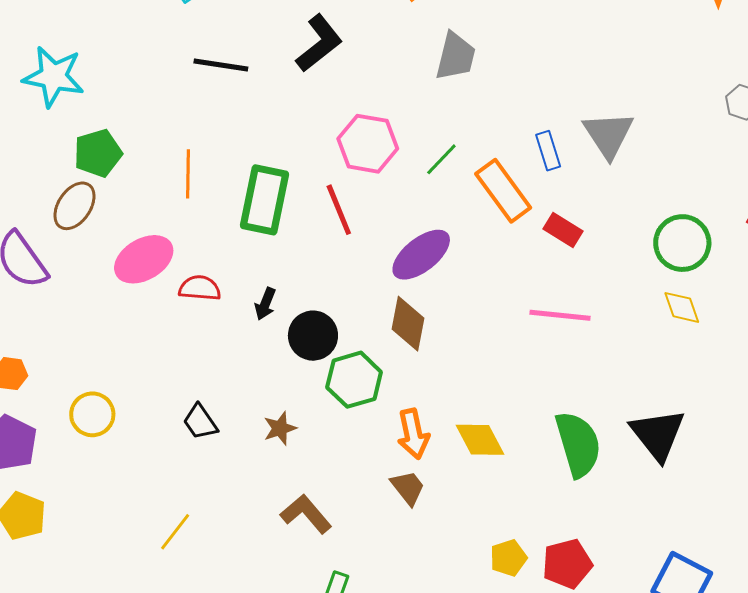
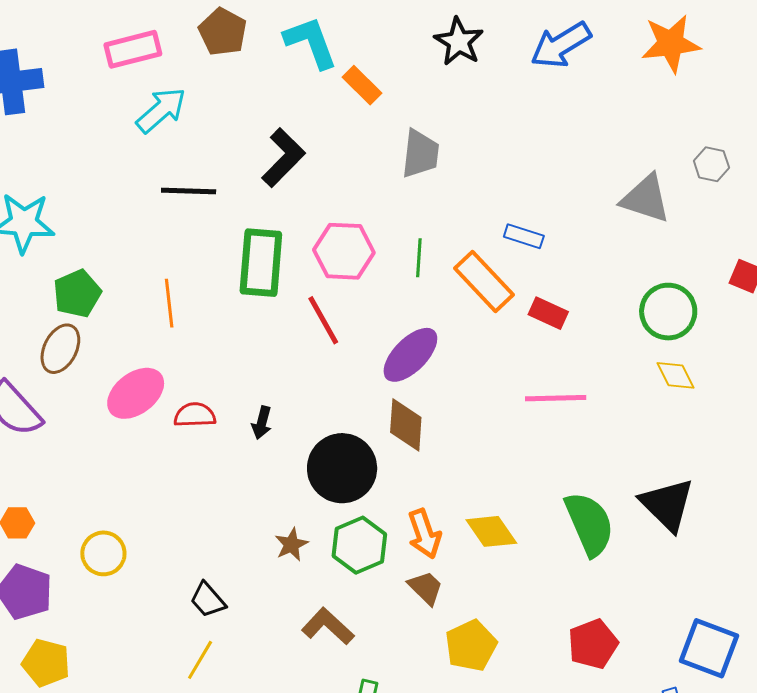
gray triangle: (608, 135) -> (646, 199), moved, turned -32
blue rectangle: (548, 151) -> (524, 236), turned -48
green line: (441, 159) -> (419, 258), turned -33
green rectangle: (264, 200) -> (261, 263), moved
black circle: (313, 336) -> (342, 468), moved, size x1.4
green hexagon: (354, 380) -> (359, 545), moved
black trapezoid: (200, 422) -> (208, 600), moved
yellow pentagon: (508, 558) -> (471, 646), moved, size x1.4

